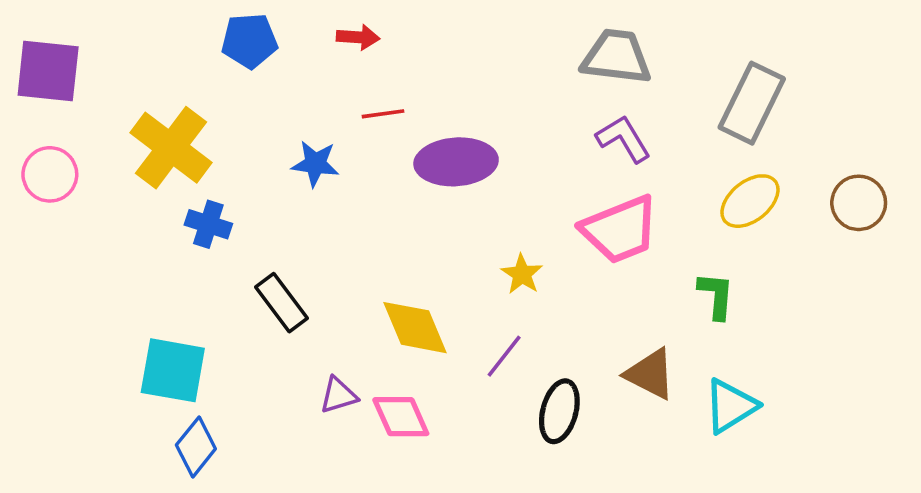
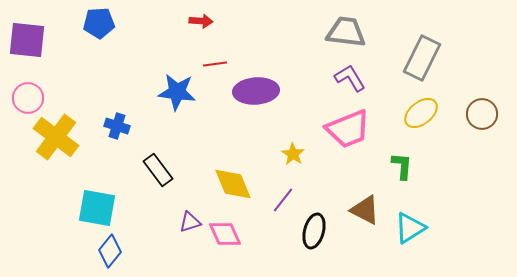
blue pentagon: (249, 41) -> (99, 23), moved
yellow cross: (171, 148) -> (56, 137), moved
blue star: (315, 164) -> (177, 92), size x1.4

